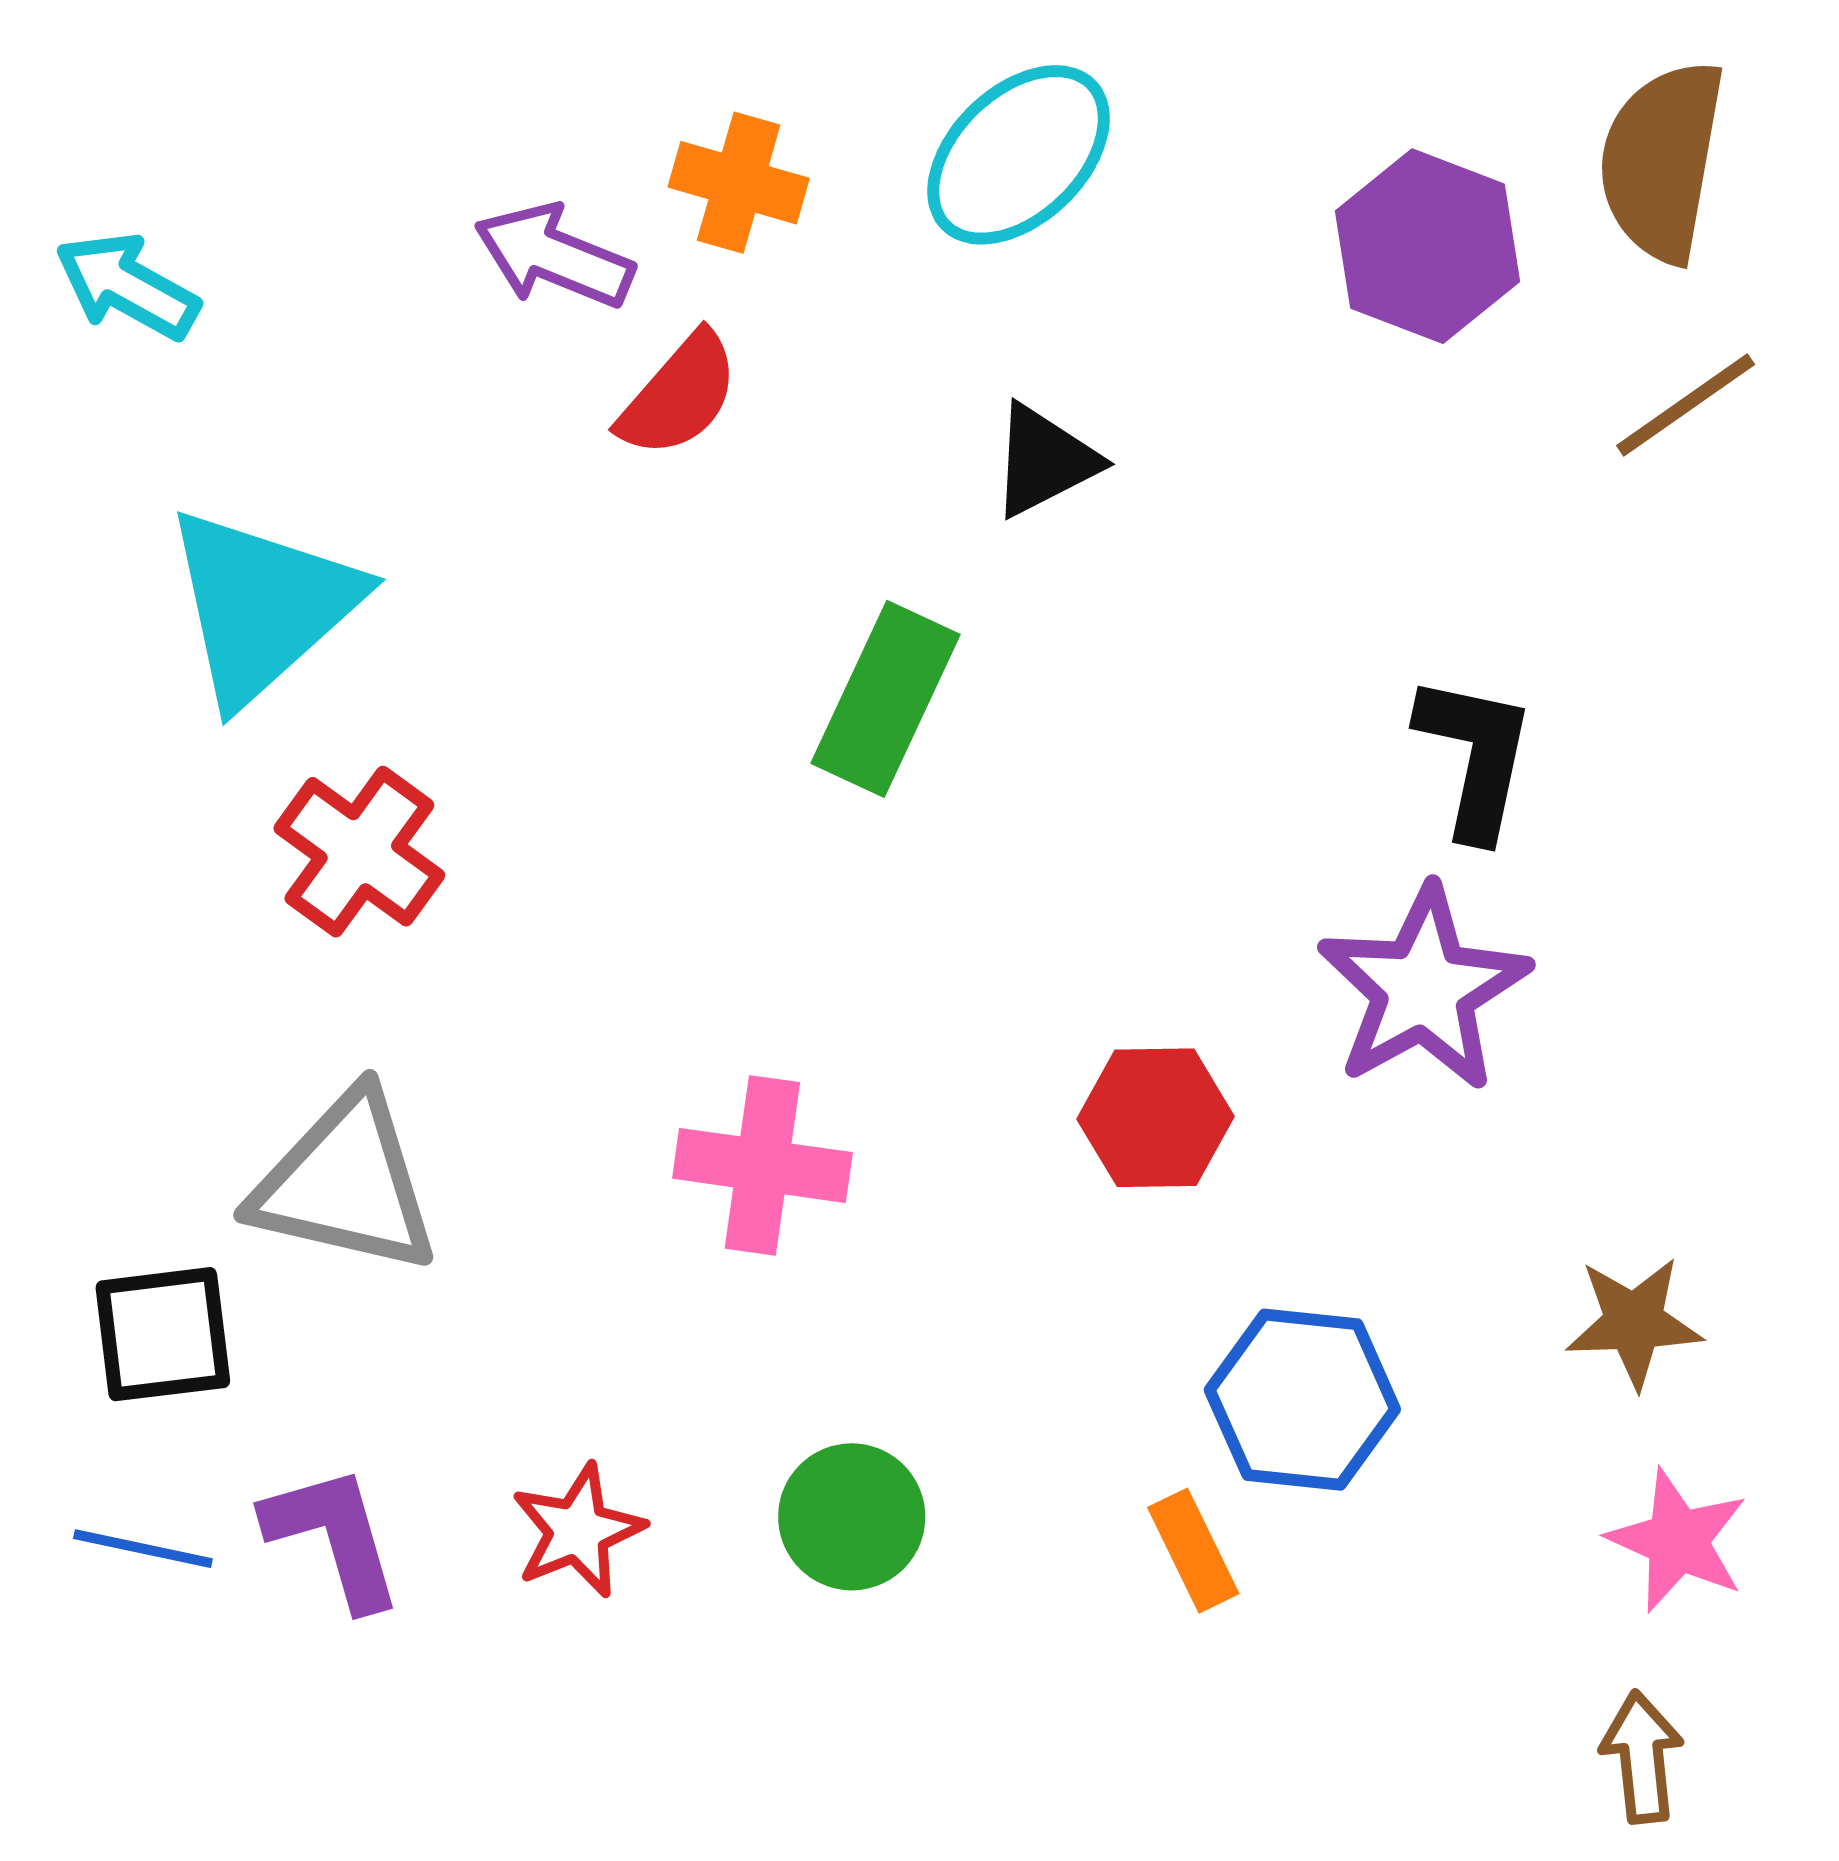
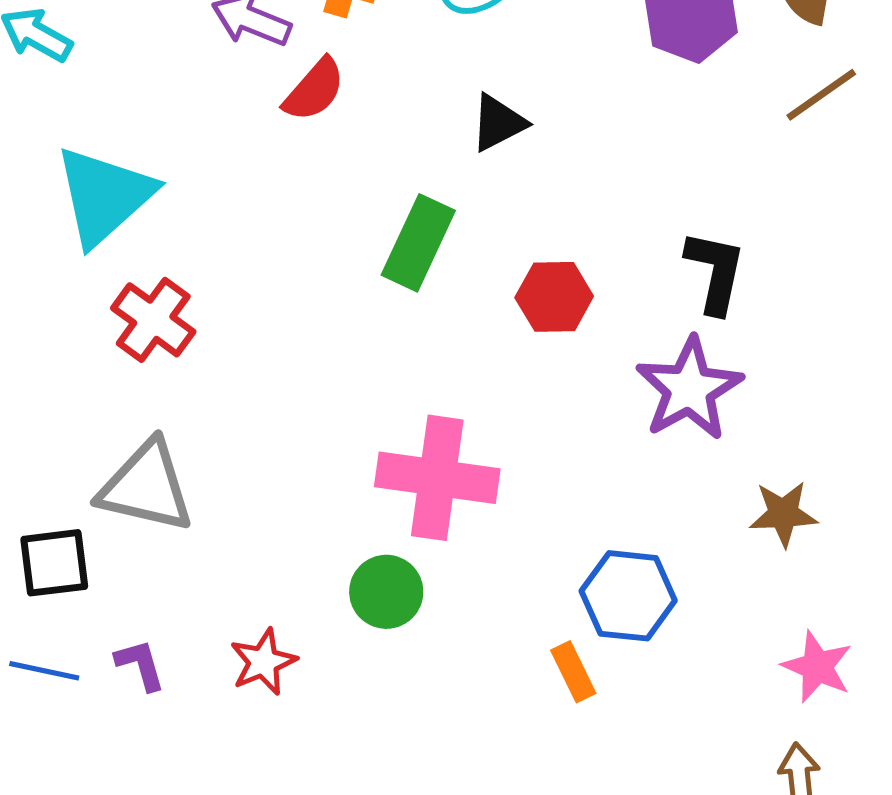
red hexagon: (1156, 1118) -> (554, 297), moved
pink cross: (762, 1165) -> (437, 478), moved, size x1.4
brown star: (1634, 1322) -> (783, 514), moved
green circle: (852, 1517) -> (386, 592), moved
purple L-shape: (334, 1537) -> (140, 665), size x0.7

